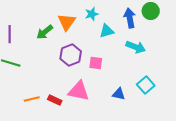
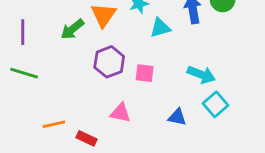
cyan arrow: (136, 47) -> (201, 75), moved
pink triangle: (79, 91) -> (121, 113), size x0.7
red rectangle: (55, 100) -> (86, 138), moved

